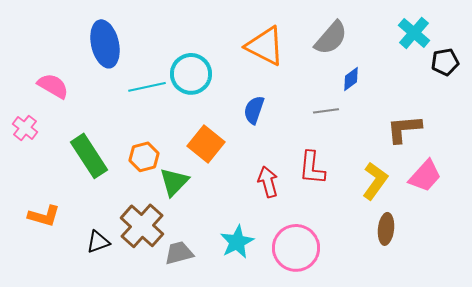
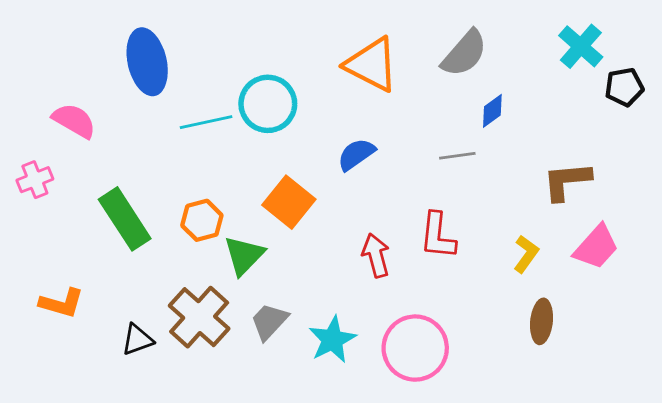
blue semicircle: (254, 110) -> (356, 154), turned 36
pink cross: (25, 128) -> (35, 180), turned 30
yellow L-shape: (375, 181) -> (526, 254), size x0.7
gray trapezoid: (179, 253) -> (269, 321), moved, turned -32

